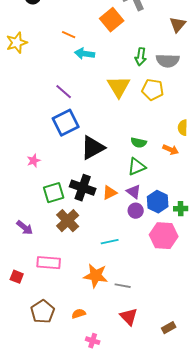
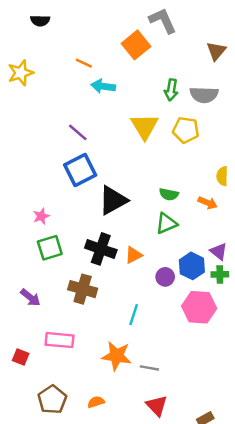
purple triangle: (134, 192) -> (219, 251), moved
green square: (54, 193) -> (50, 248), moved
brown cross: (68, 221) -> (83, 289), turned -30
cyan line: (110, 242) -> (134, 315), turned -60

